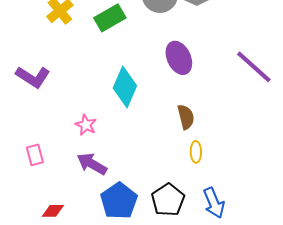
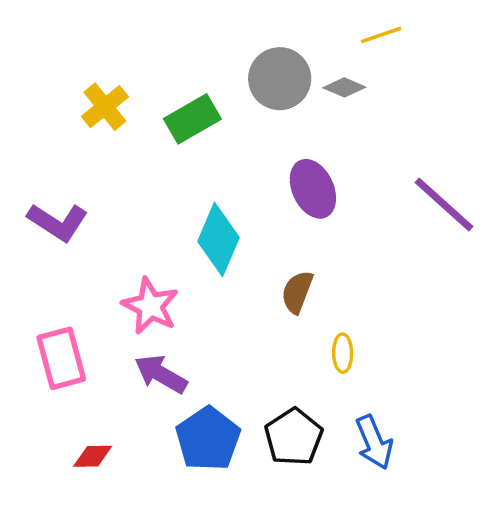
brown semicircle: (186, 117) -> (297, 292), moved, turned -145
pink star: (86, 125) -> (150, 306), size x1.5
pink rectangle: (35, 155) -> (61, 358), size x1.6

